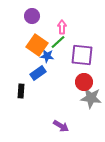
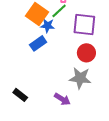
black rectangle: (21, 91) -> (20, 95), moved, turned -56
gray star: (91, 98) -> (80, 78), moved

